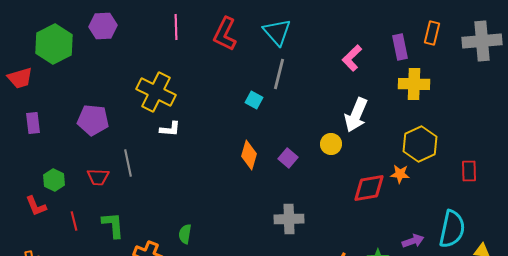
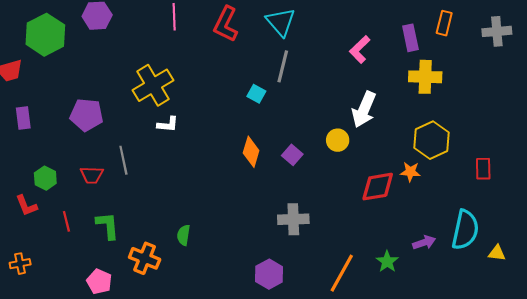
gray cross: (482, 41) -> (497, 31), size x0.7
yellow cross: (156, 92) -> (153, 85), turned 33

